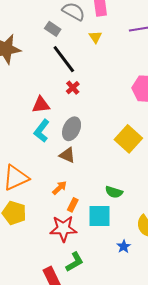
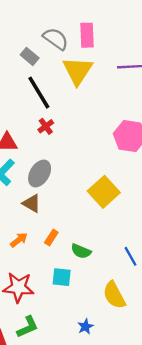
yellow triangle: (95, 37) -> (78, 71), size x2.0
orange rectangle: (73, 205) -> (51, 238), moved
cyan square: (100, 216) -> (62, 277), size x0.7
blue star: (124, 247) -> (85, 327), moved

